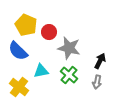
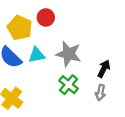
red circle: (49, 32) -> (46, 17), moved
cyan triangle: (41, 71) -> (37, 55), moved

